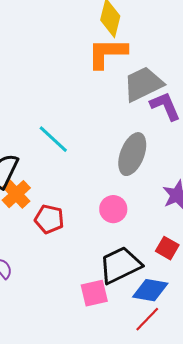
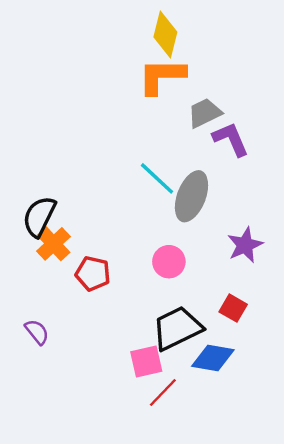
gray trapezoid: (143, 84) -> (205, 113), size x0.7
cyan line: (53, 139) -> (157, 178), moved
red line: (147, 319) -> (163, 393), moved

